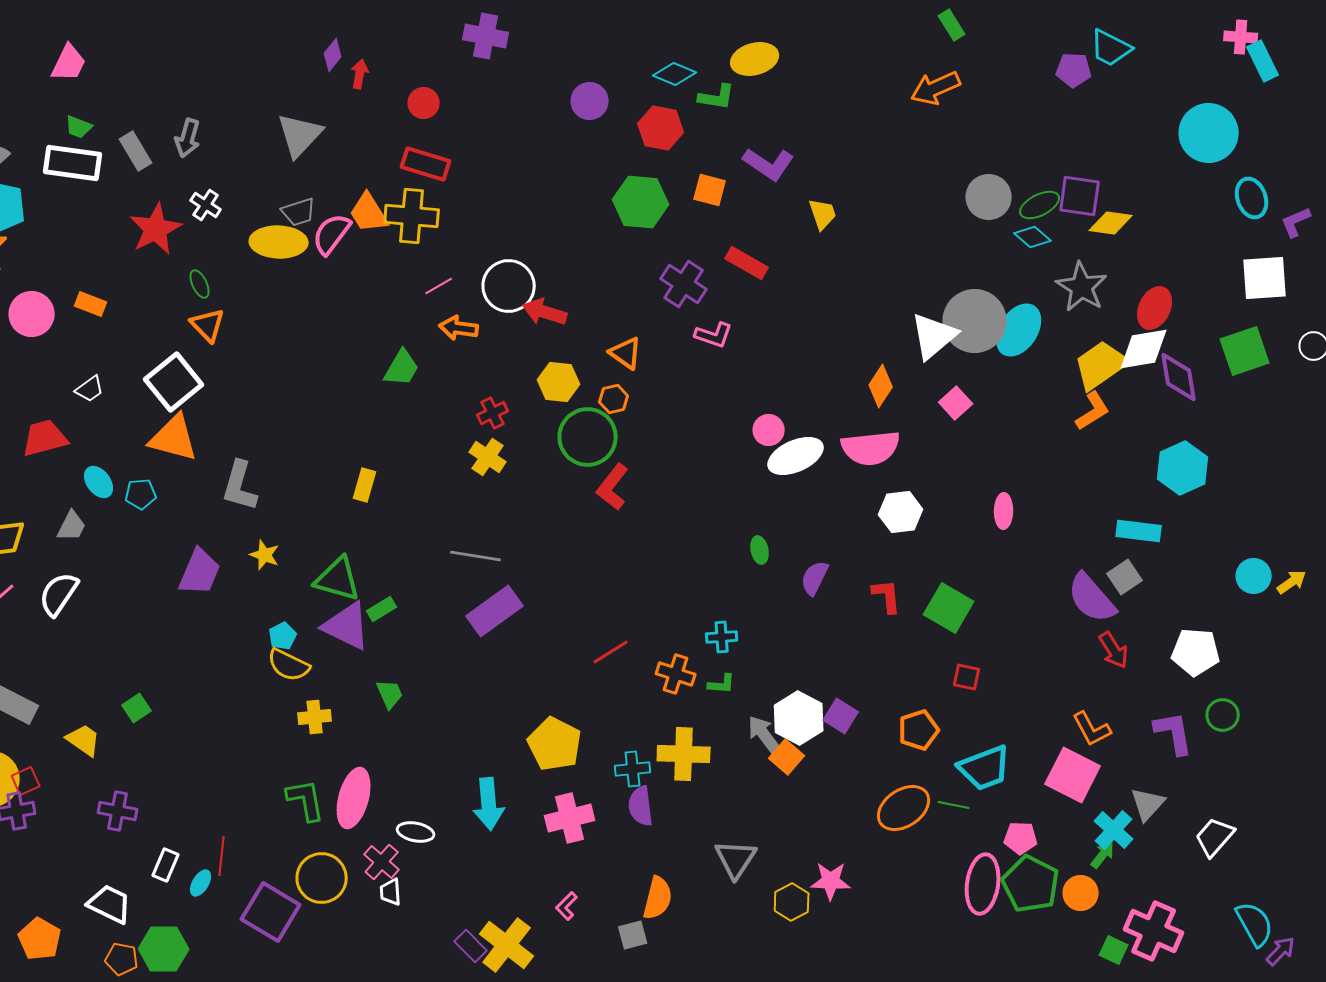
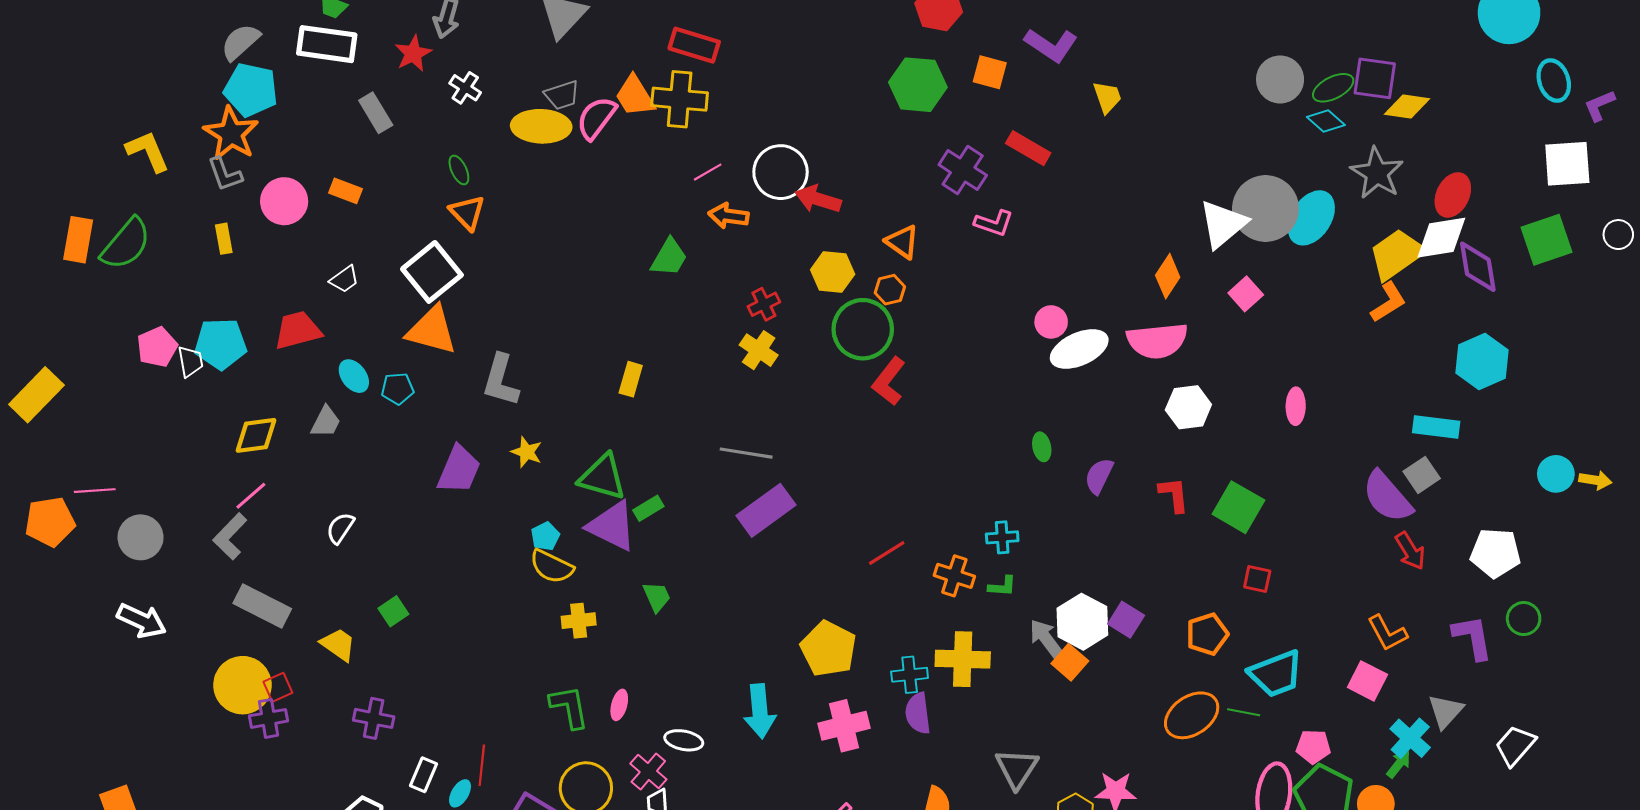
gray rectangle: (136, 151) -> (376, 113), moved
red star: (156, 229) -> (413, 53), moved, size x0.7
yellow arrow: (1292, 582) -> (1595, 480), turned 44
white semicircle: (59, 594) -> (340, 528), moved, size x0.7
pink square: (1073, 775) -> (1367, 681), size x0.7
pink ellipse: (354, 798) -> (619, 705), size x0.5

